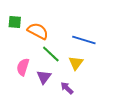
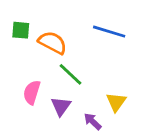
blue line: (84, 40) -> (109, 32), moved
yellow triangle: (76, 63) -> (116, 102), moved

